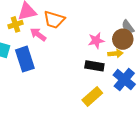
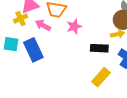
pink star: (96, 41) -> (74, 27), moved

